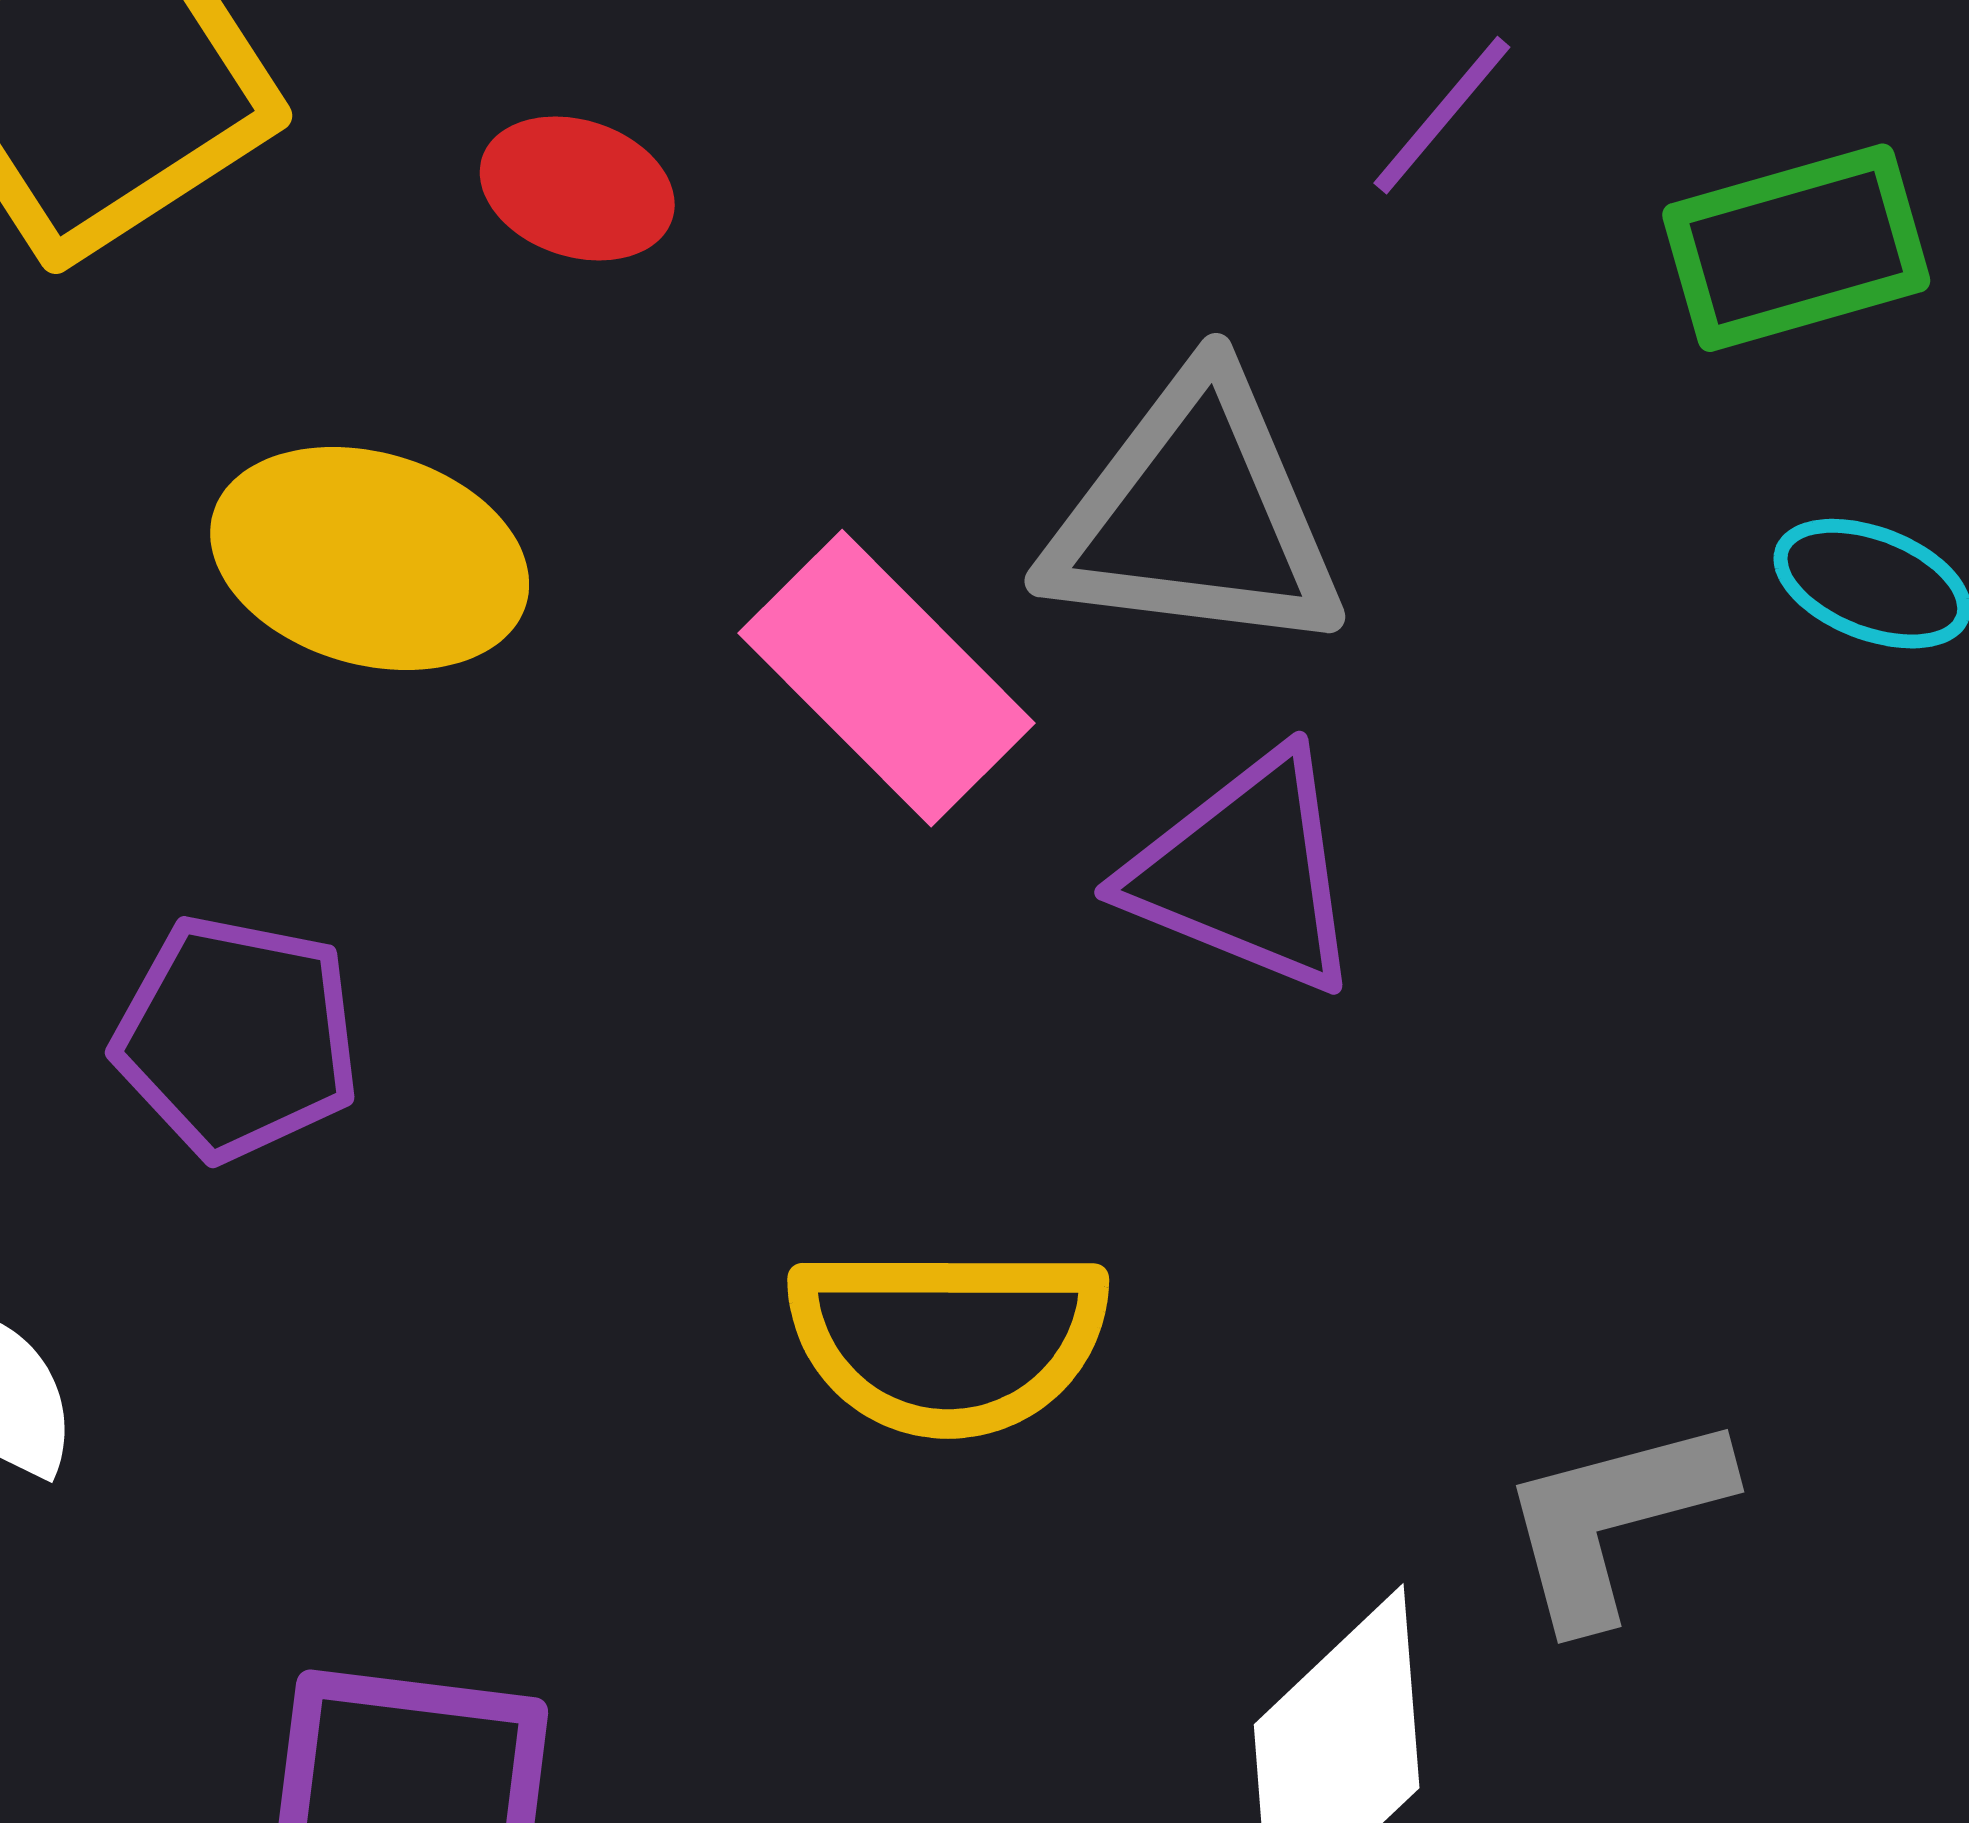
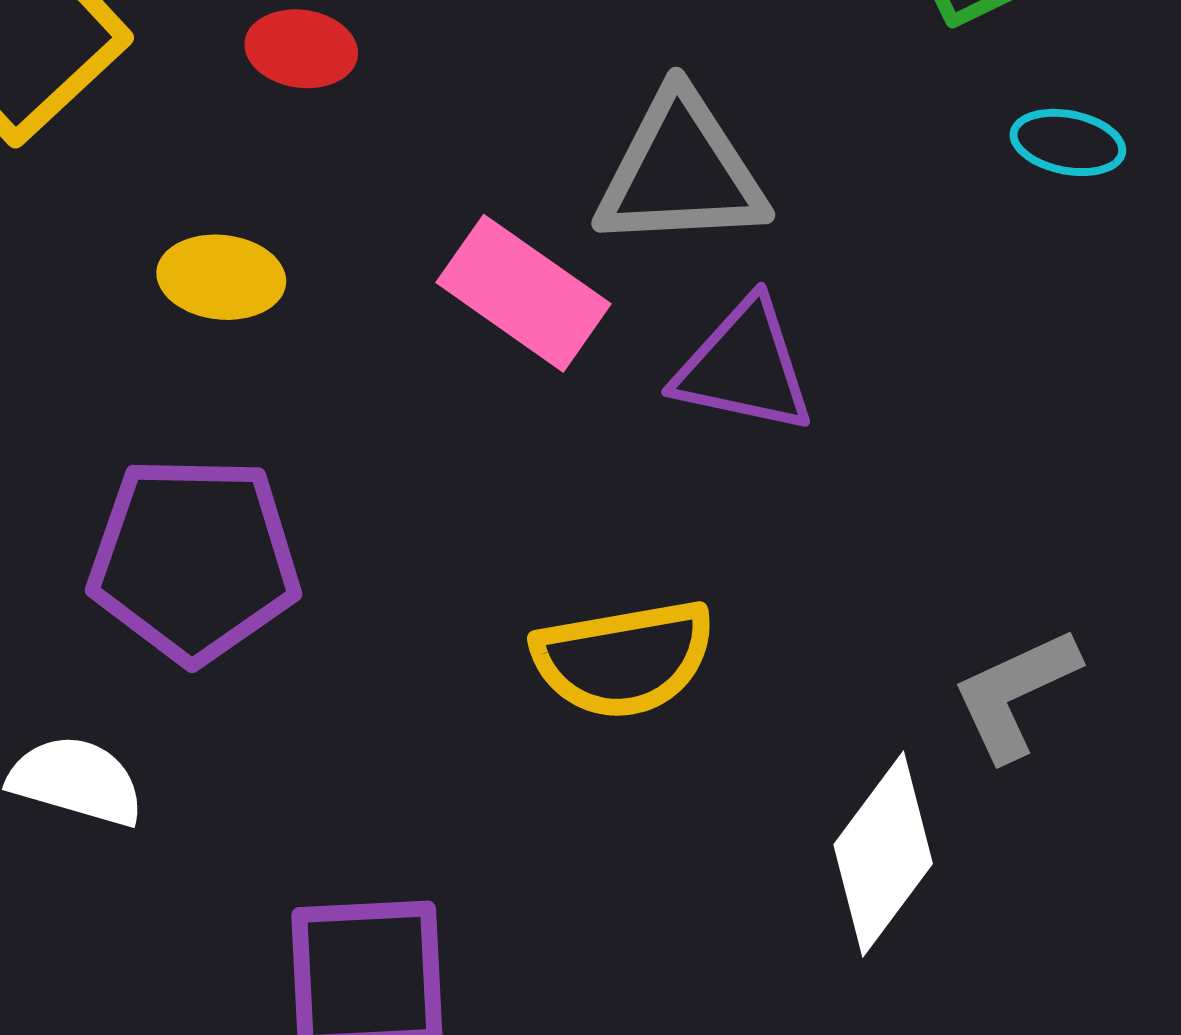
yellow ellipse: (370, 559) -> (221, 277), size x0.7
purple pentagon: (237, 1038) -> (194, 559), size x1.5

